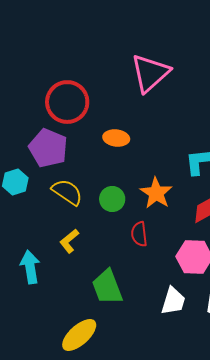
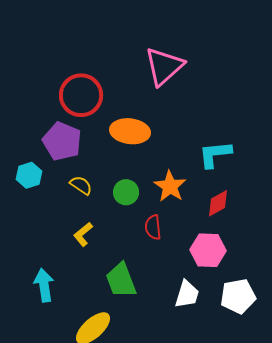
orange ellipse: (116, 138) -> (130, 131), size x1.5
yellow semicircle: (67, 192) -> (81, 185), size x0.7
cyan arrow: (30, 267) -> (44, 285), moved

